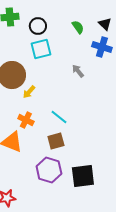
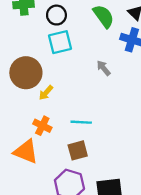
green semicircle: (78, 27) -> (104, 16), size x1.5
cyan line: (59, 117) -> (81, 122), turned -36

